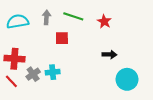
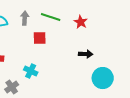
cyan cross: (53, 72) -> (31, 71), turned 32
gray cross: (33, 74) -> (12, 87), moved

